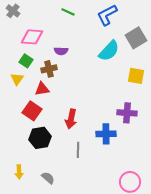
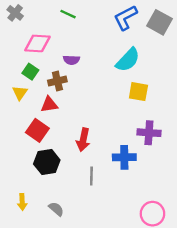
green line: (68, 12) -> (68, 14), moved
gray square: (136, 38) -> (160, 22), moved, turned -30
yellow square: (136, 76) -> (138, 92), moved

